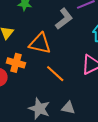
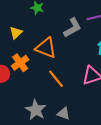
orange cross: (16, 63) -> (20, 63), turned 30

